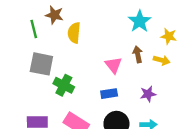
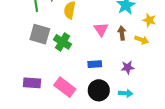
pink triangle: (113, 65) -> (101, 29), moved
green cross: (64, 85) -> (63, 42), moved

